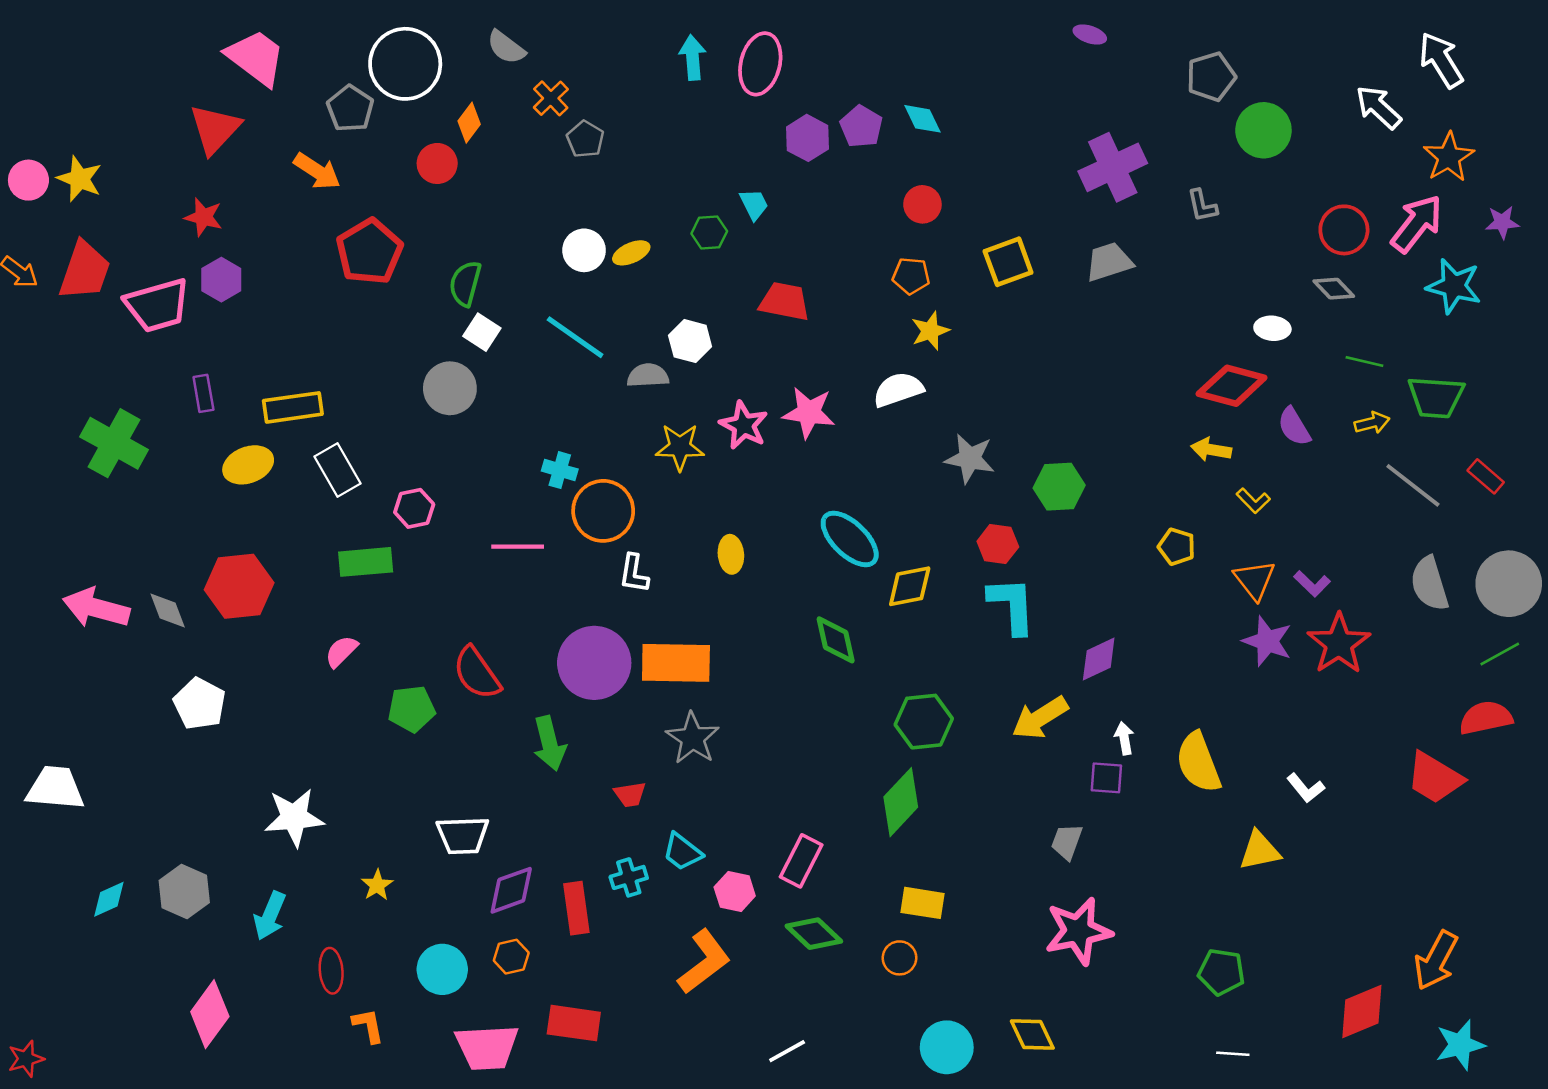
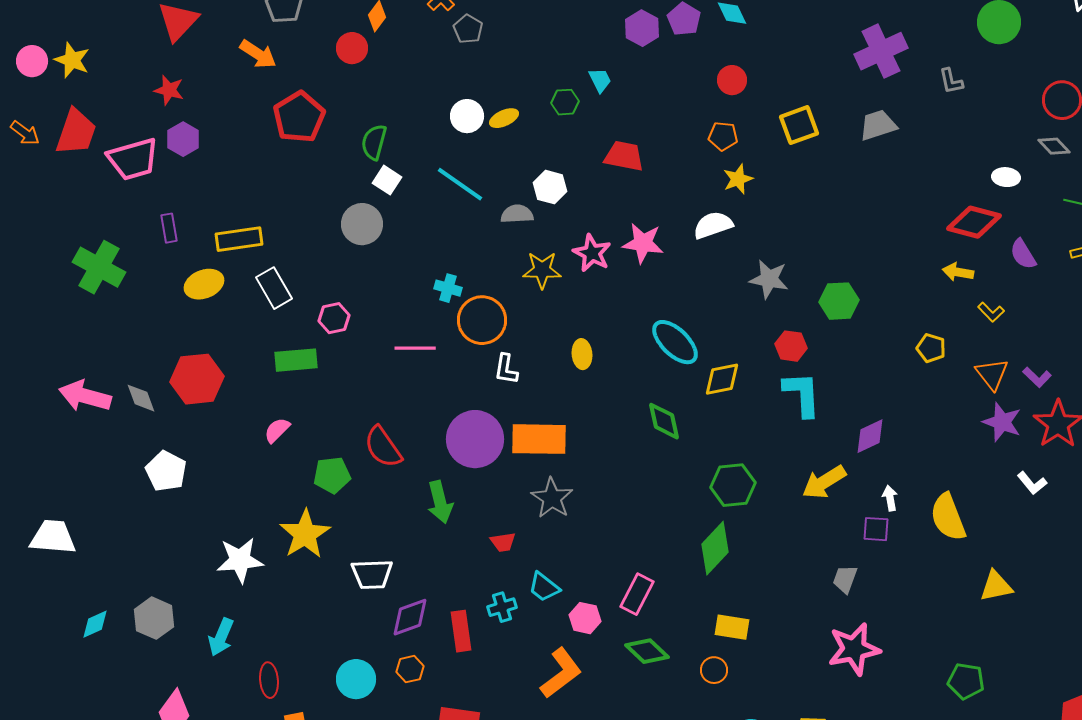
white L-shape: (1306, 788) -> (1032, 483), moved
yellow star: (377, 885) -> (305, 534), moved, size x2.0

